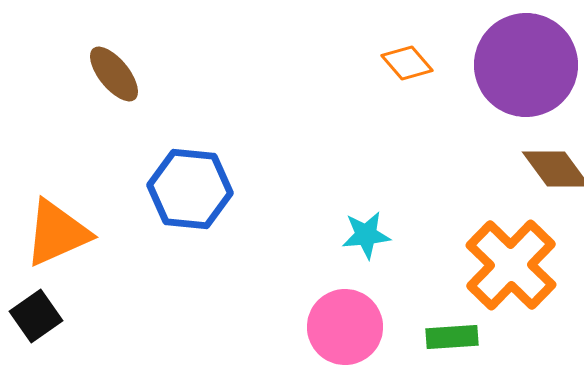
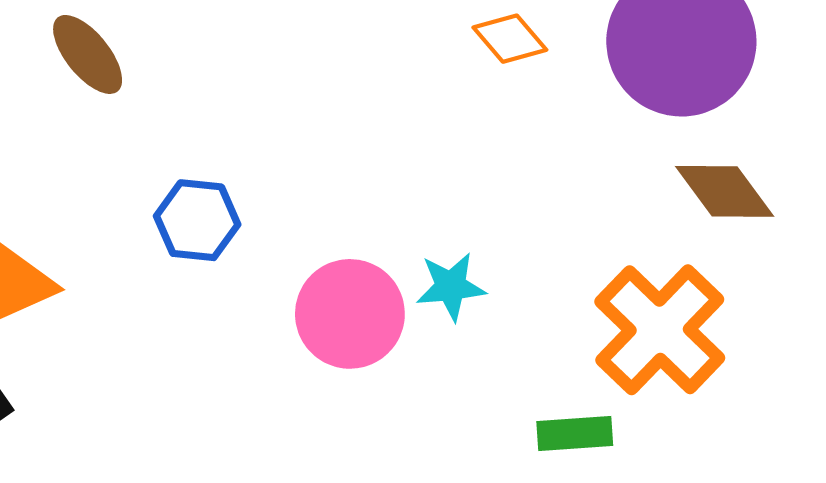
blue hexagon: (190, 189) -> (197, 220), size x0.7
pink circle: (345, 327) -> (350, 314), moved

